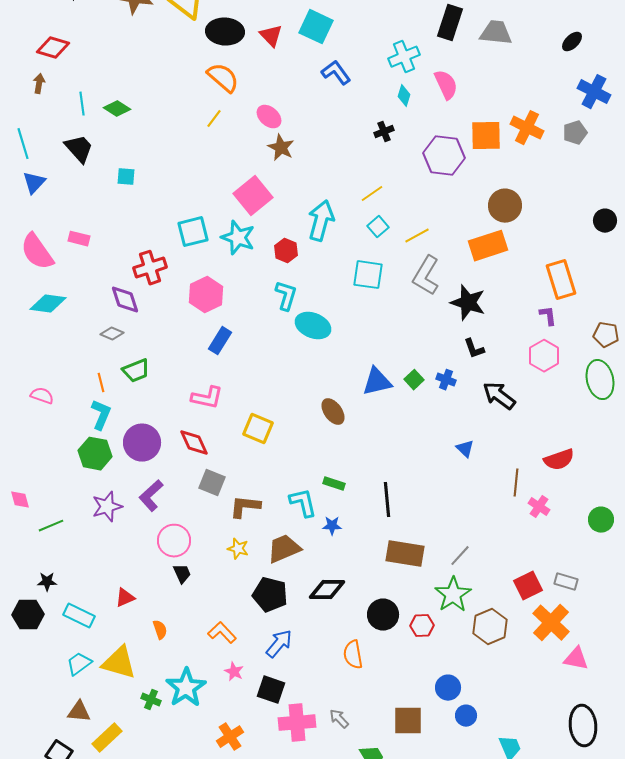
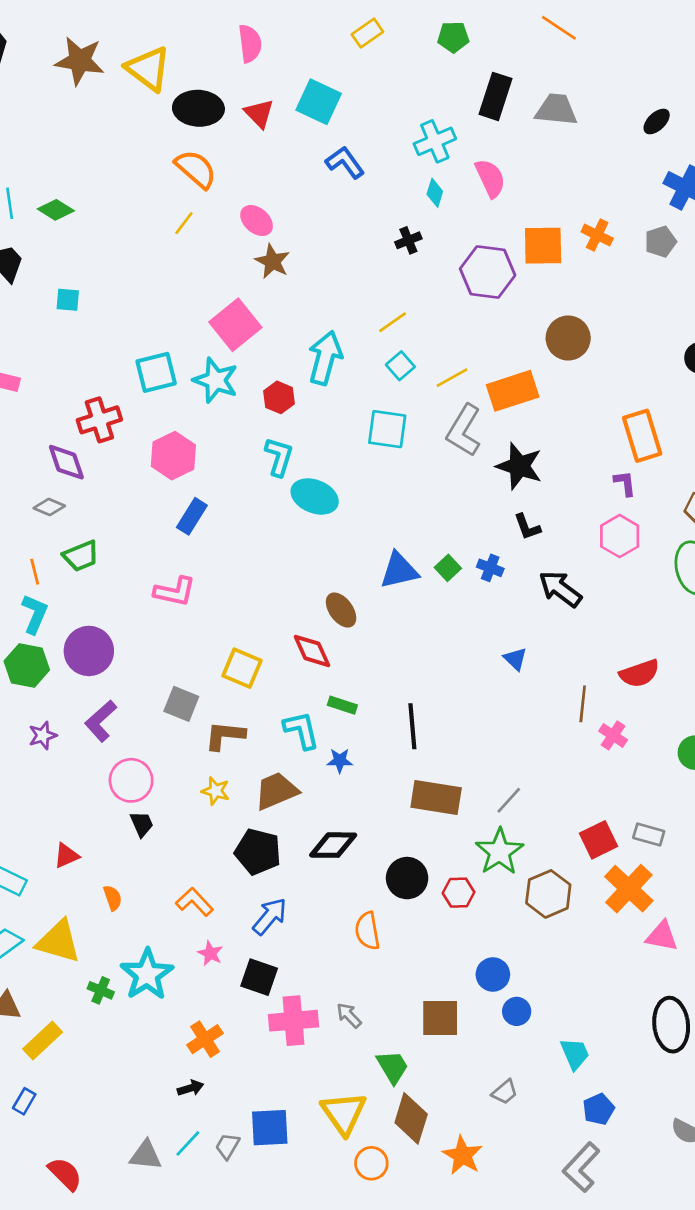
orange cross: (527, 128) -> (597, 235), size x0.7
orange rectangle: (488, 246) -> (513, 391), moved
yellow square: (258, 429) -> (242, 668), moved
red diamond: (194, 443) -> (312, 651), moved
purple star: (107, 507) -> (43, 735), size x0.7

